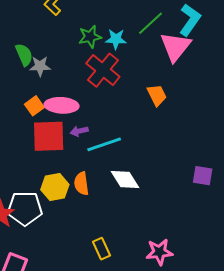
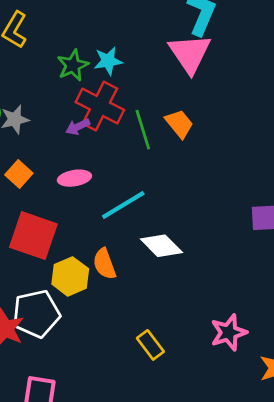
green line: (150, 23) -> (143, 130), moved, turned -52
pink ellipse: (62, 105) -> (74, 178), moved, size x0.7
purple arrow: (79, 131) -> (78, 127), moved
red square: (49, 136) -> (33, 236), moved, turned 33

